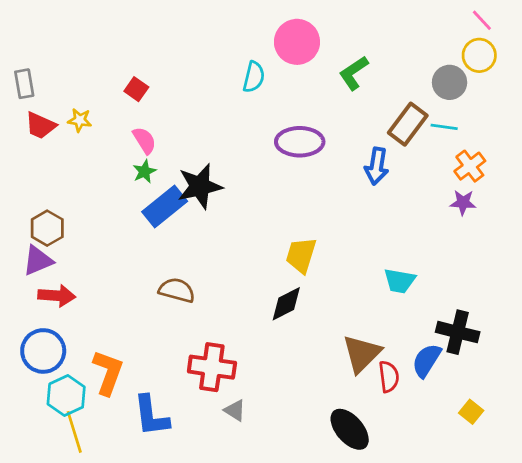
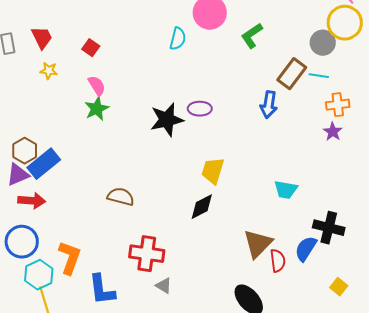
yellow circle: (479, 55) -> (345, 23), size x1.4
red trapezoid: (40, 126) -> (42, 38), moved, turned -140
purple ellipse: (300, 142) -> (200, 109), moved, size x0.7
orange cross: (470, 166) -> (338, 105), turned 30
green star: (144, 171) -> (97, 109), size x1.4
black star: (200, 186) -> (167, 120), moved
purple star: (463, 202) -> (333, 132), turned 30
blue rectangle: (165, 207) -> (44, 164), moved

